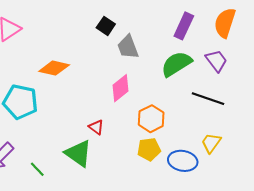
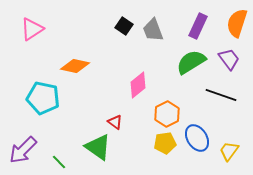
gray trapezoid: (128, 47) -> (153, 30), moved
yellow trapezoid: (211, 143) -> (229, 151), moved
blue ellipse: (183, 161) -> (197, 138), moved, turned 48

